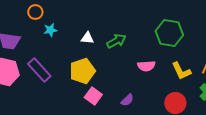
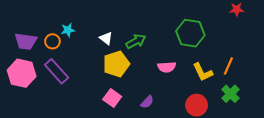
orange circle: (35, 12) -> (52, 41), moved
white triangle: (87, 38) -> (106, 38), turned 32
yellow pentagon: (82, 71) -> (116, 64), moved

